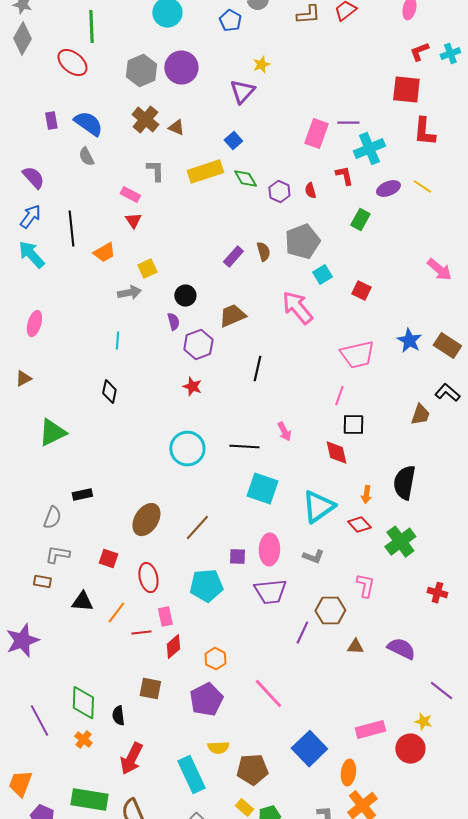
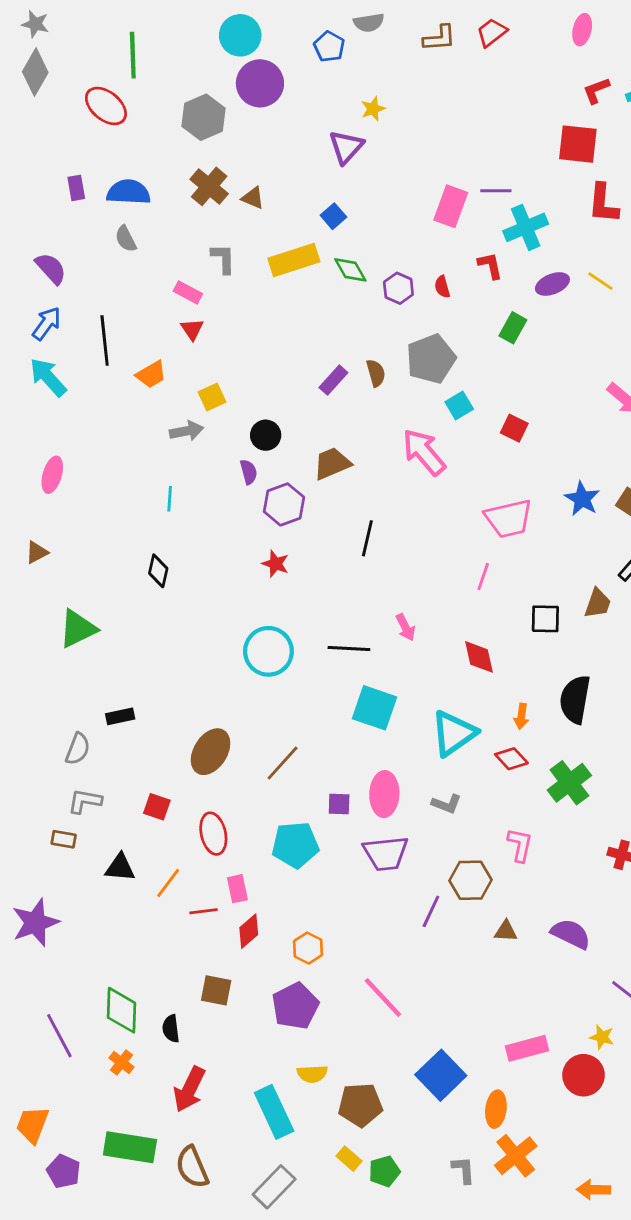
purple circle: (181, 68) -> (260, 83), moved
blue semicircle: (88, 124) -> (129, 192), turned -32
black square: (353, 425) -> (545, 619), moved

